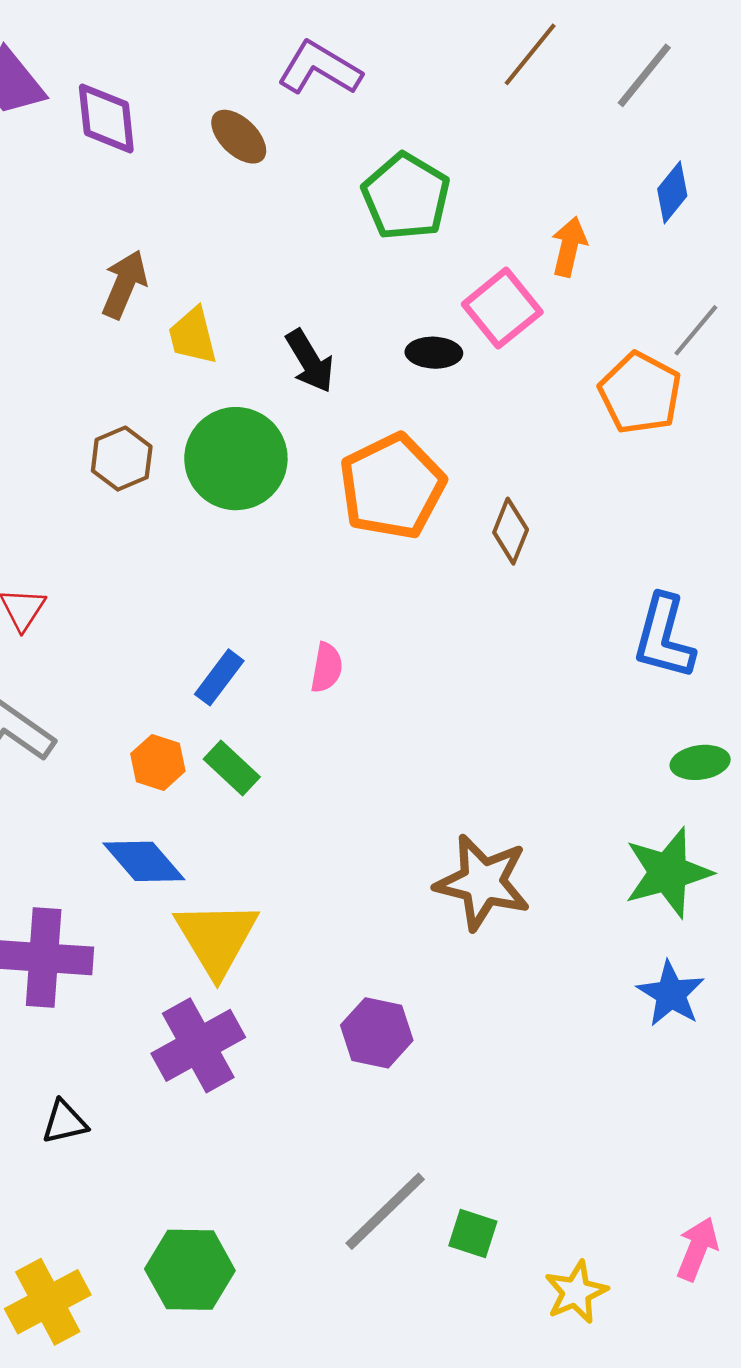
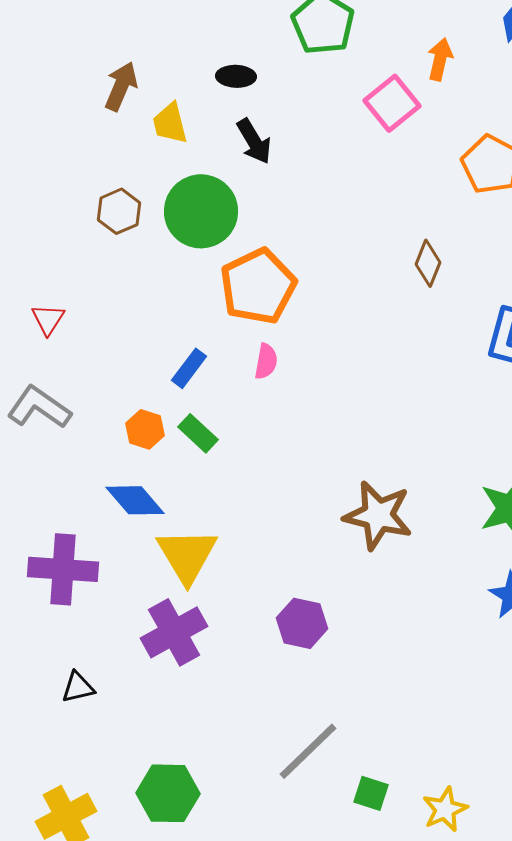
black ellipse: (434, 353) -> (236, 76), moved
orange pentagon: (392, 486) -> (258, 286), moved
brown diamond: (511, 531) -> (428, 263), moved
green square: (473, 1234) -> (371, 793), moved

